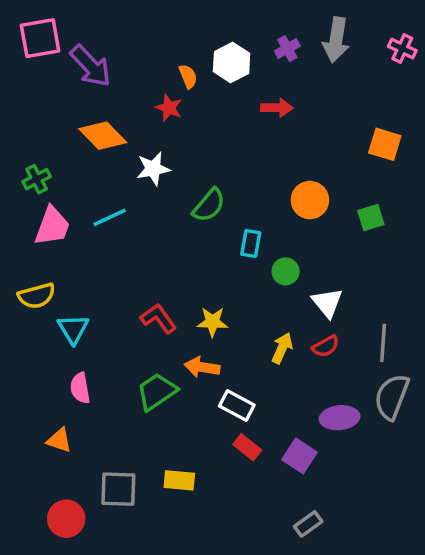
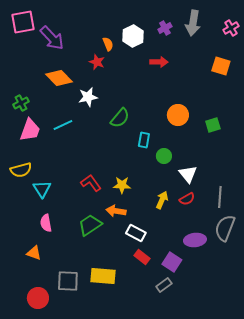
pink cross: (402, 49) -> (231, 28), turned 35
orange square: (385, 144) -> (221, 66), moved
yellow rectangle: (179, 480) -> (103, 276), size x1.4
gray rectangle: (308, 524) -> (164, 285), moved

